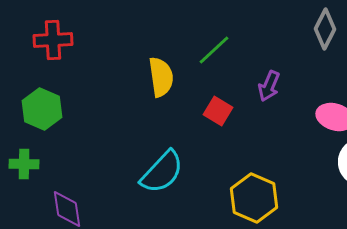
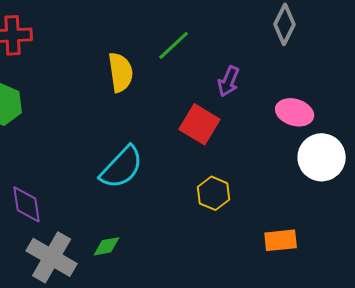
red square: (218, 111) -> (200, 124), moved, size x1.4
yellow hexagon: (254, 198) -> (214, 193), size x0.7

